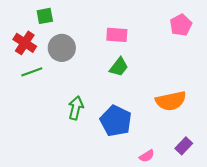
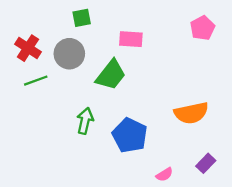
green square: (45, 16) -> (82, 18), moved
green trapezoid: (119, 67) -> (111, 75), moved, size x1.4

